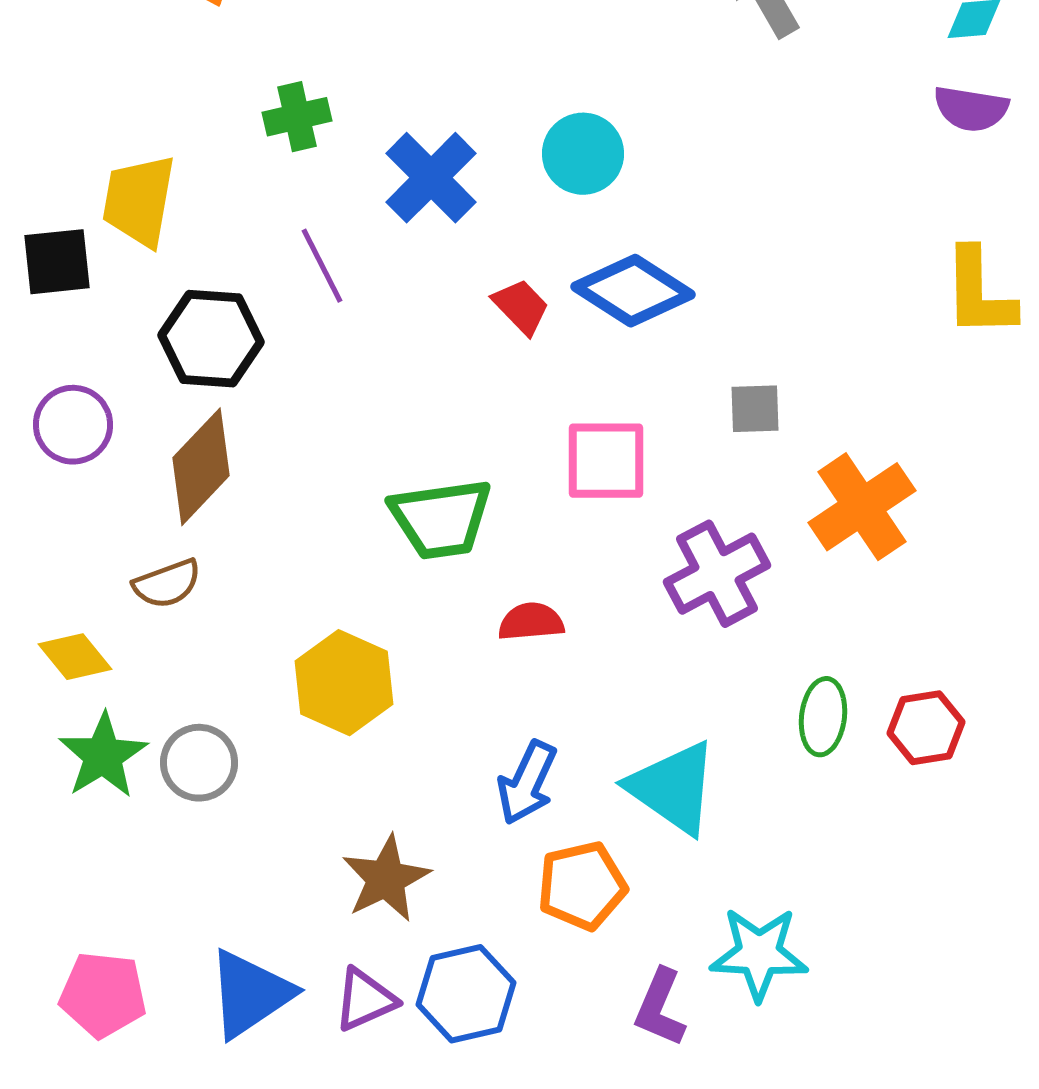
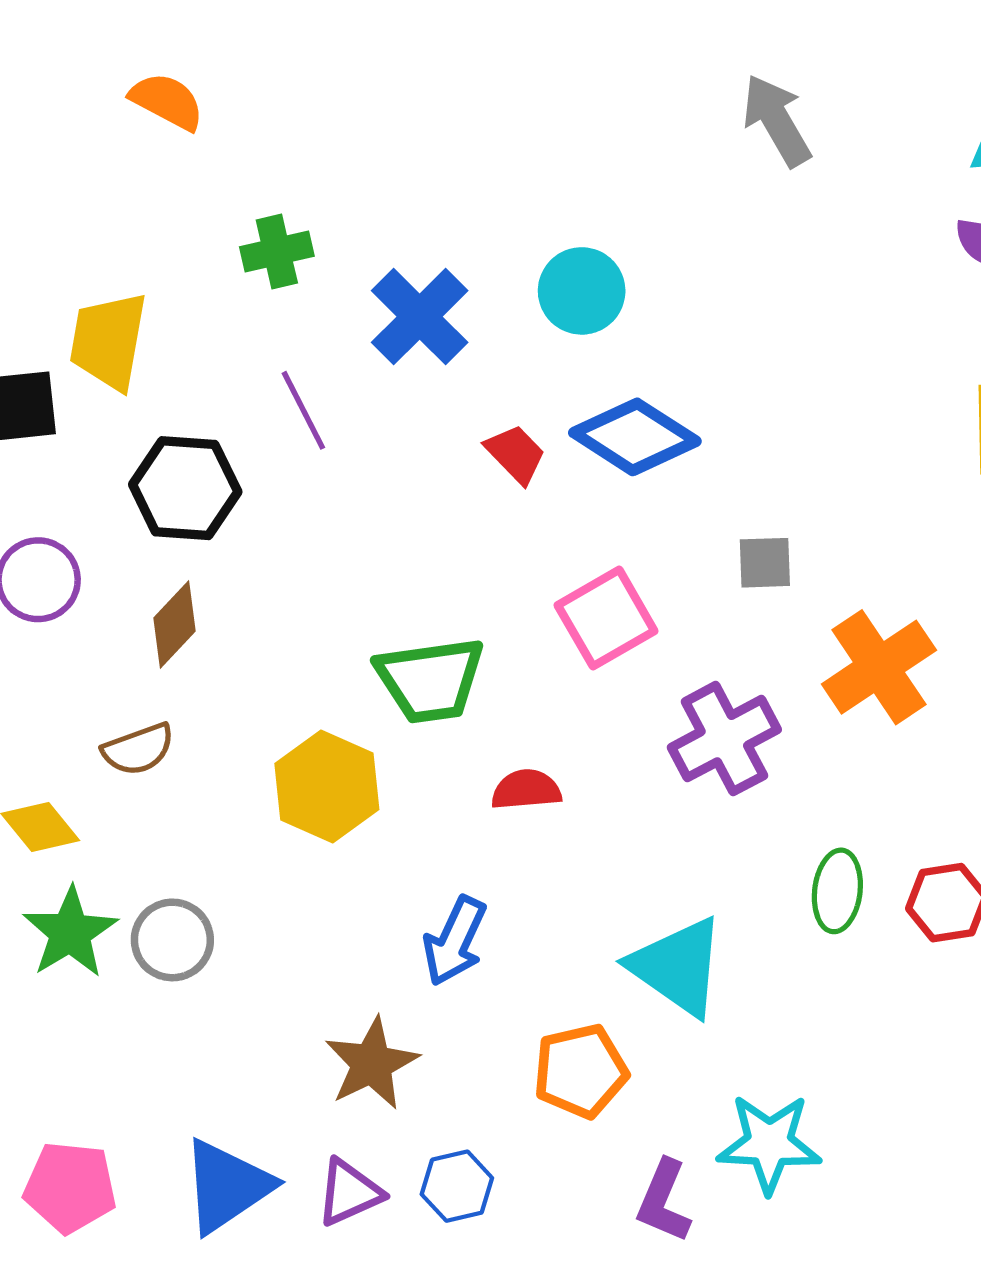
pink square: (606, 461) -> (606, 618), turned -30
brown diamond: (201, 467) -> (174, 625), size x0.7
yellow hexagon: (344, 683) -> (327, 786), moved
blue arrow: (527, 783) -> (455, 941), moved
blue hexagon: (466, 994) -> (457, 1186), size x0.7

